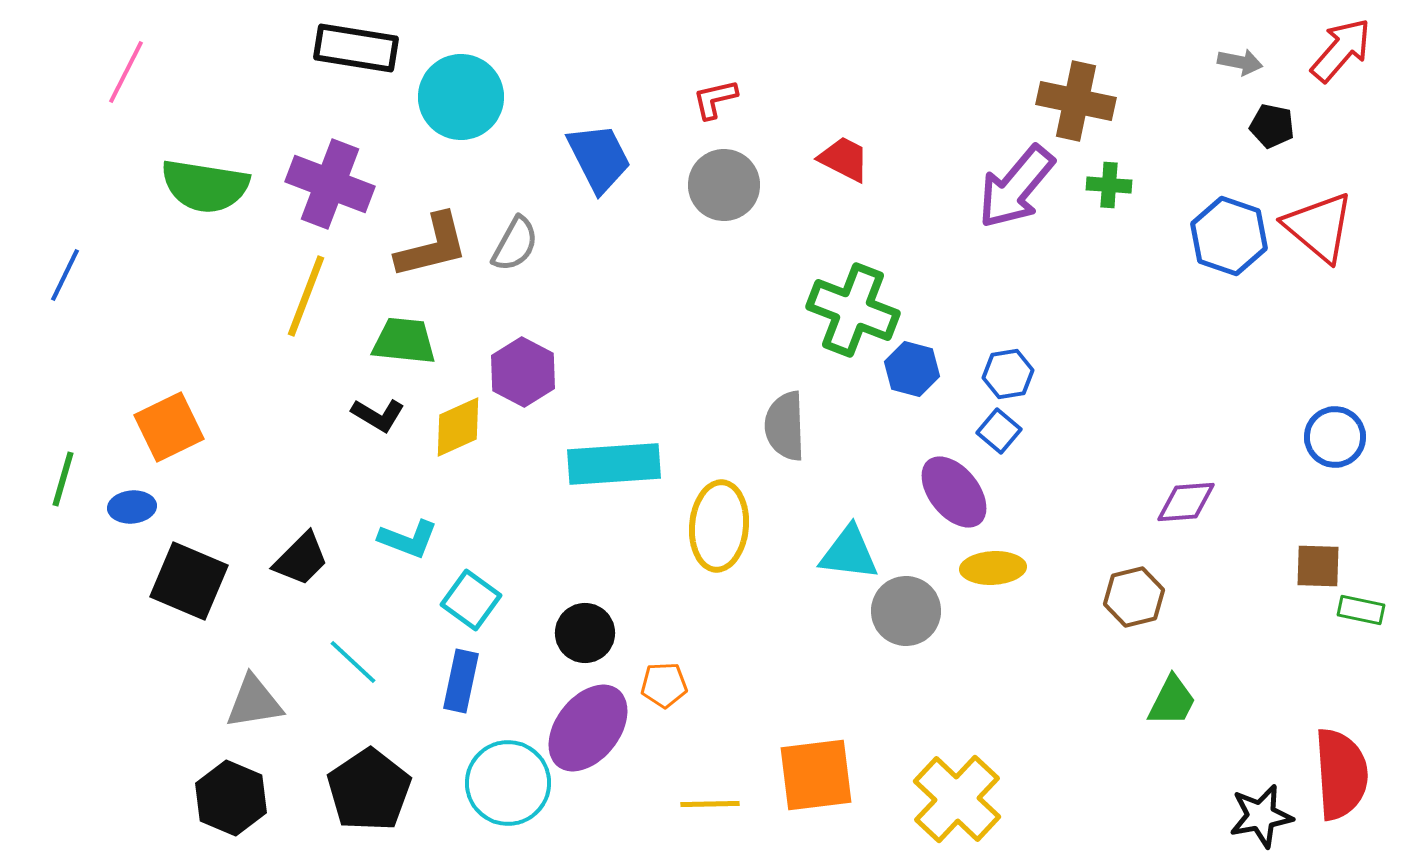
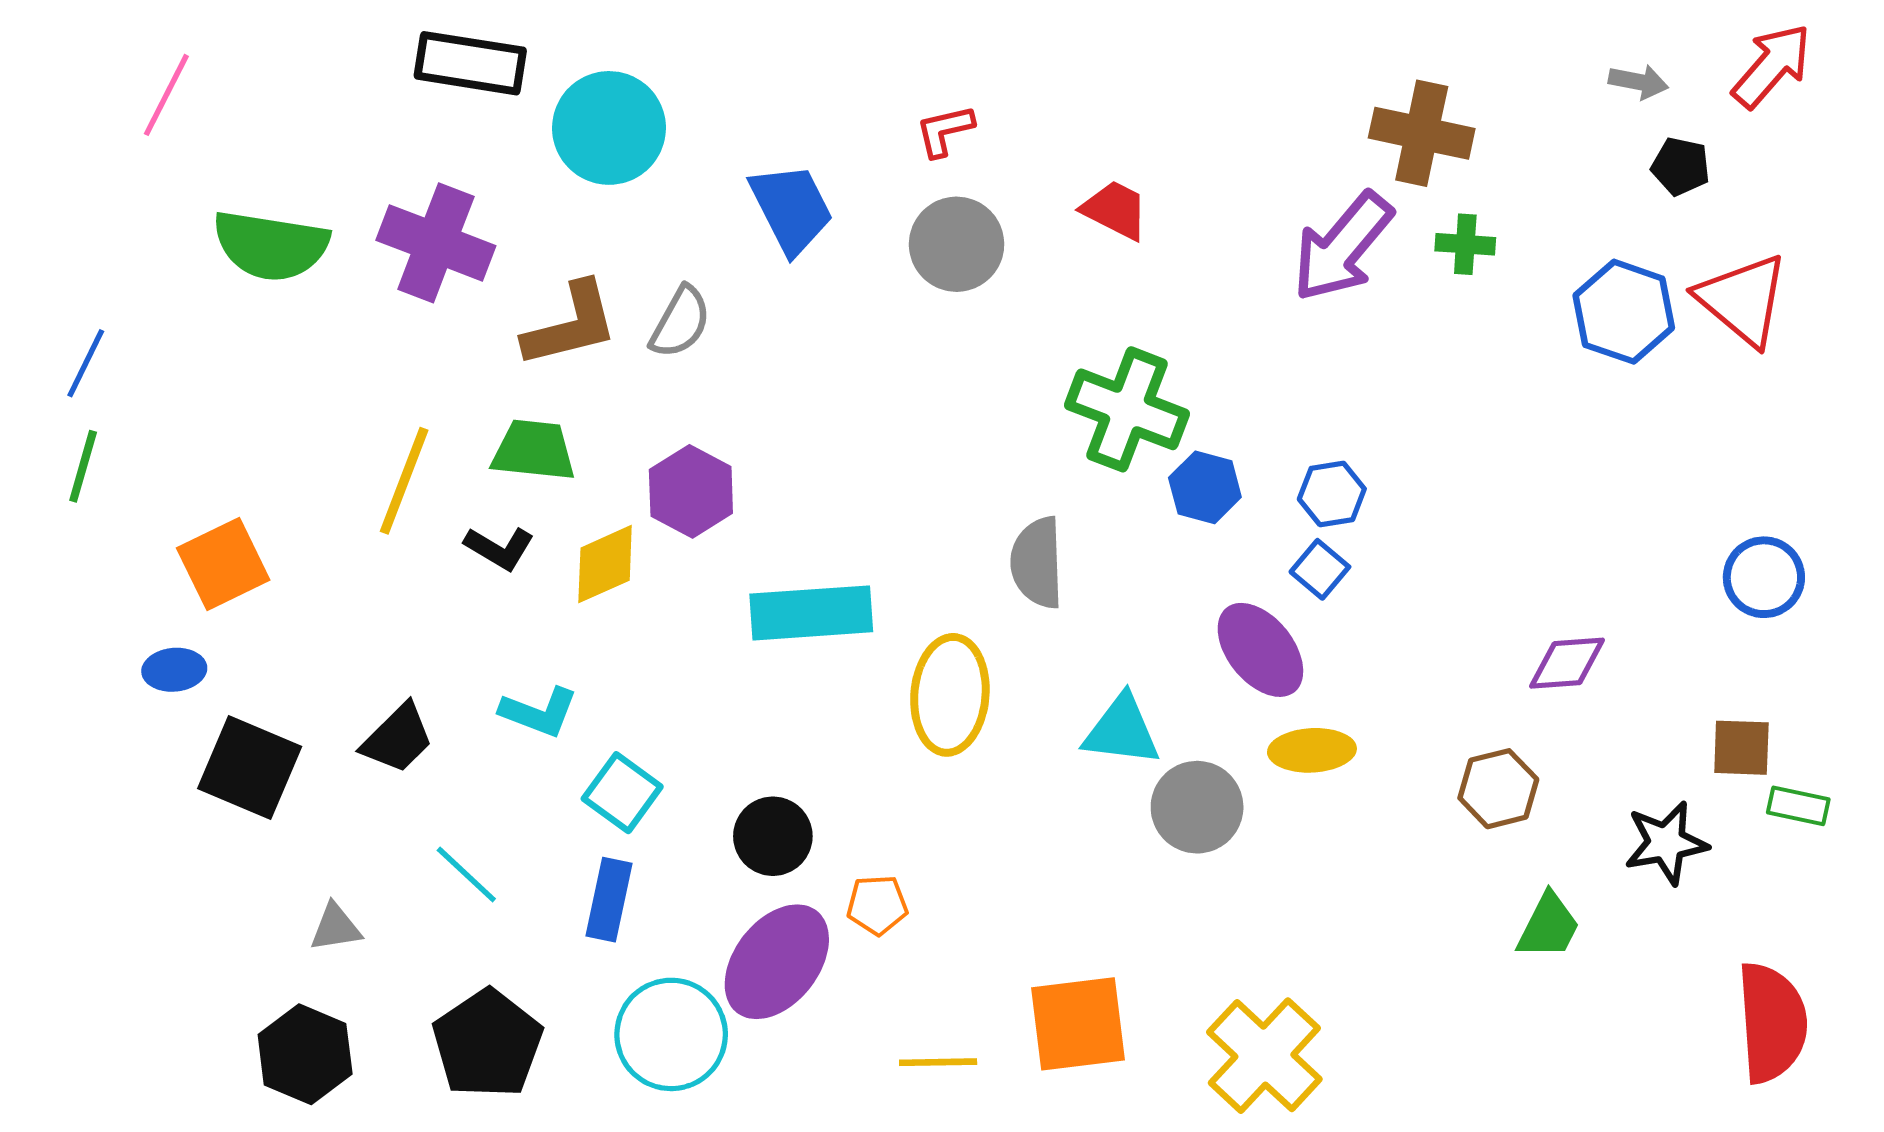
yellow line: (306, 296) -> (404, 481), moved
green line: (63, 479) -> (83, 466), moved
gray triangle: (254, 702) -> (335, 927), size x0.7
black star: (1261, 816) -> (1666, 843), moved

